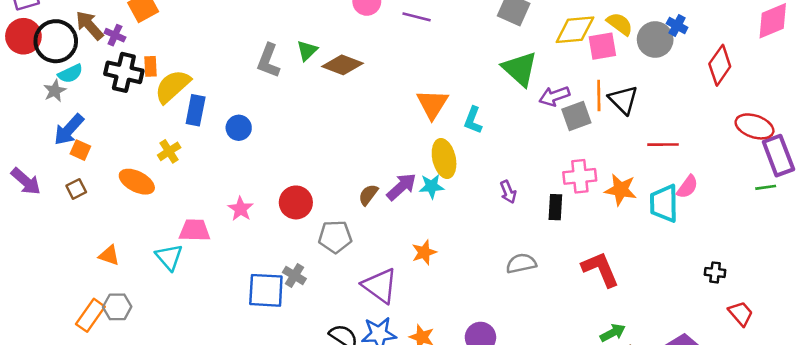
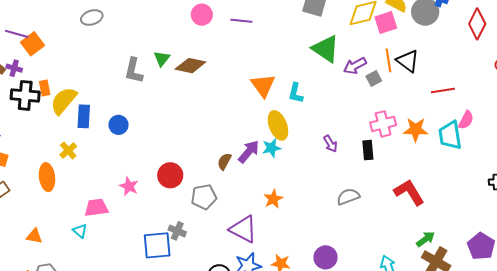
gray square: (576, 116) -> (374, 78), size x0.7
orange ellipse: (137, 182) -> (47, 177), turned 64
cyan triangle: (169, 257) -> (80, 231), size x0.7

